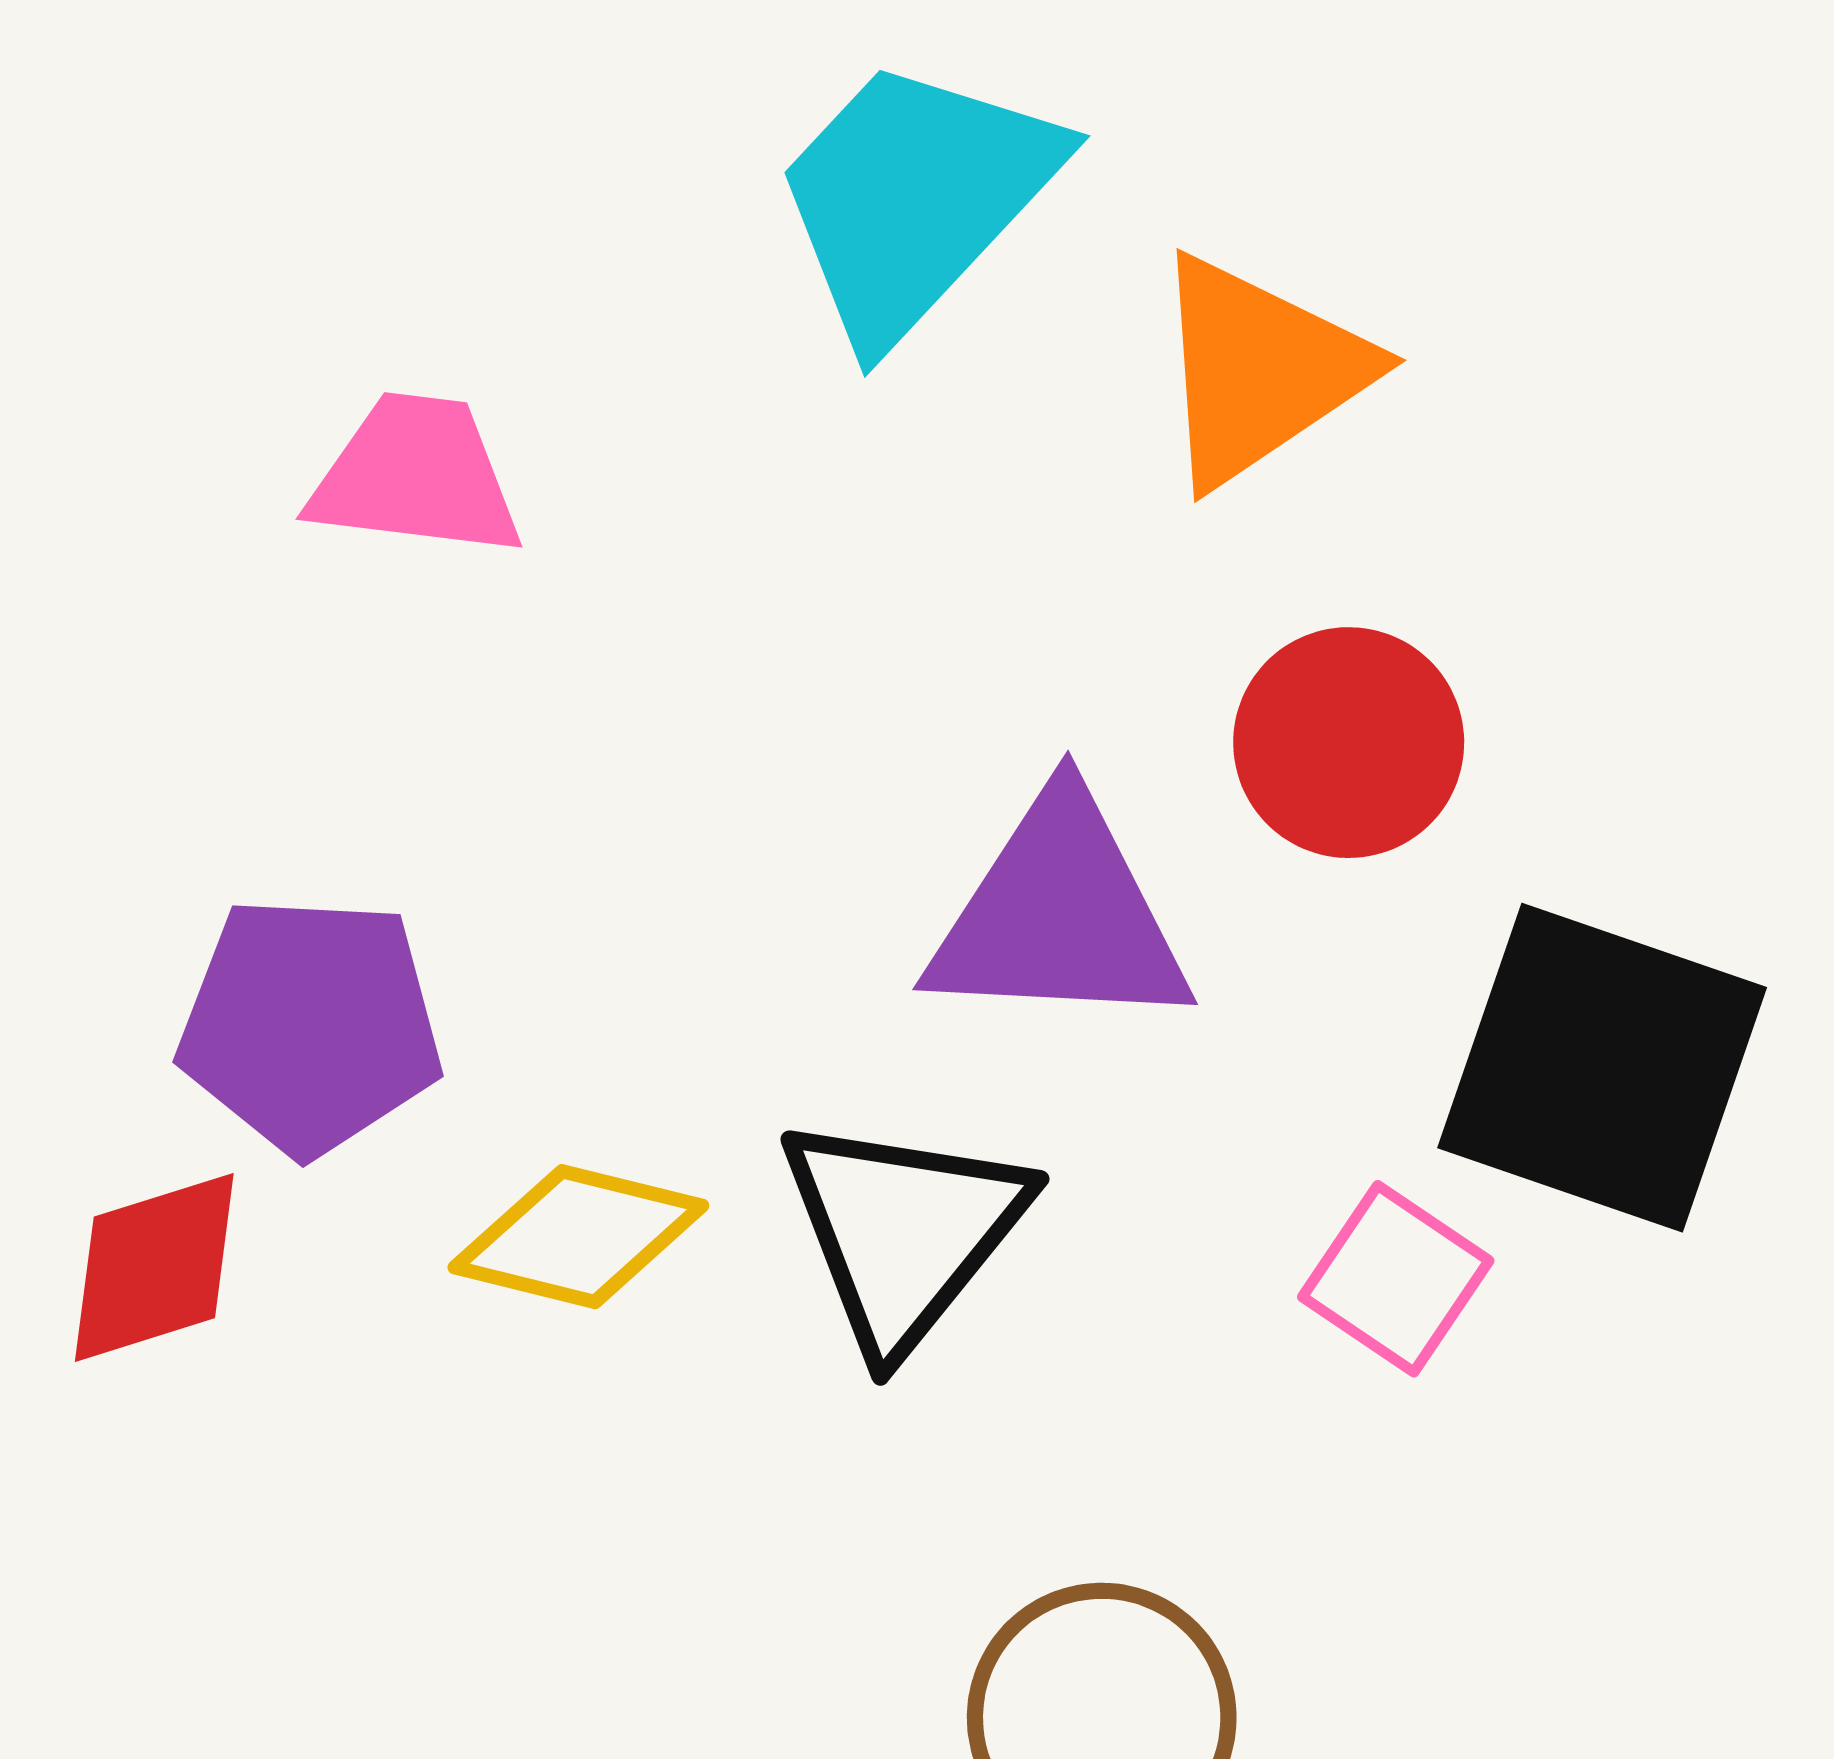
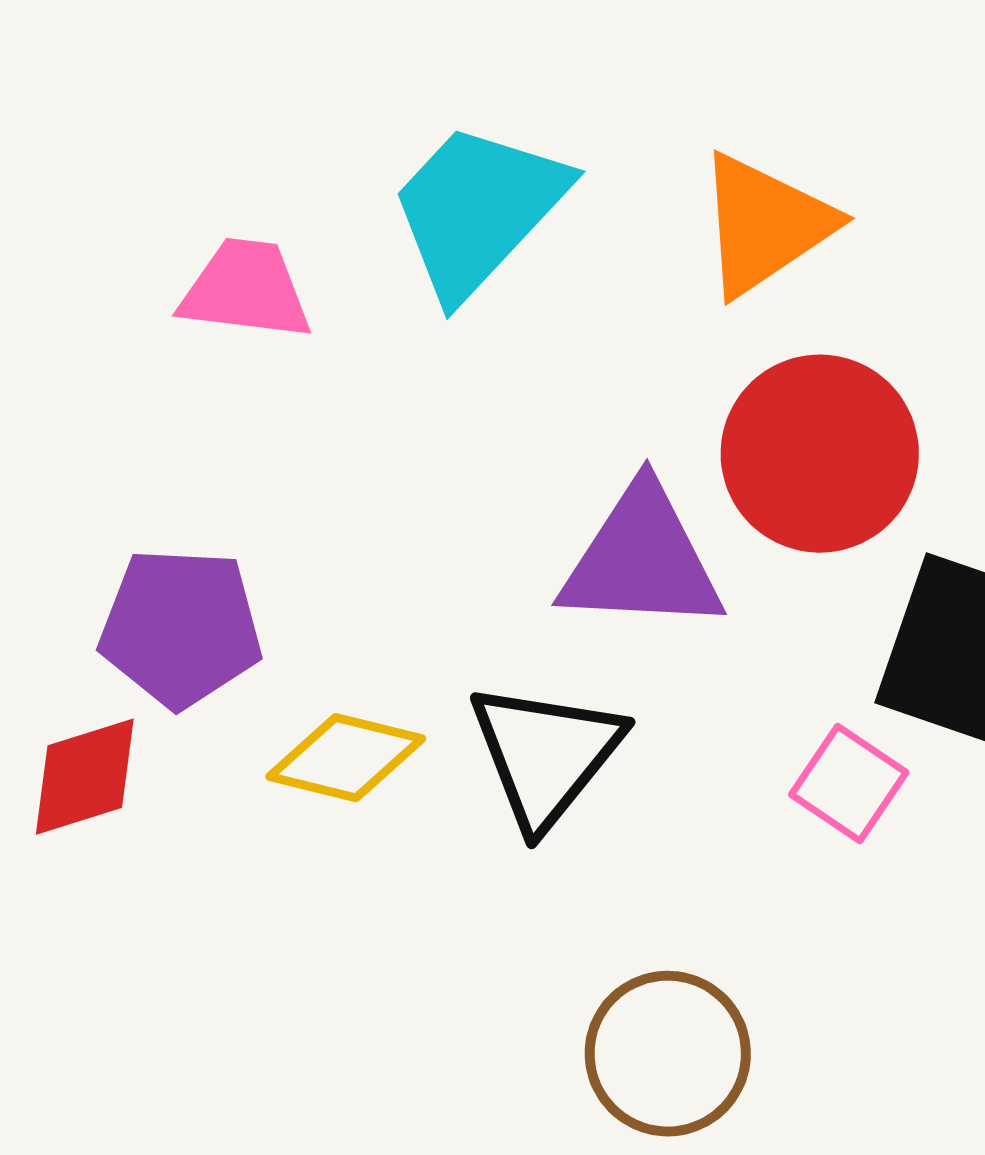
cyan trapezoid: (915, 198) -> (478, 210), moved
red circle: (1349, 743) -> (820, 454), size x1.4

